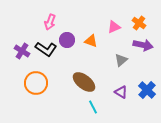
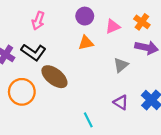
purple circle: (67, 40) -> (85, 16), moved
orange triangle: (91, 41) -> (86, 43), turned -32
brown ellipse: (84, 82) -> (54, 77), moved

